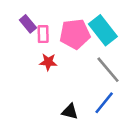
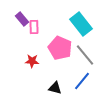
pink pentagon: (75, 34) -> (60, 48), moved, turned 30
red star: (48, 62) -> (32, 61), moved

